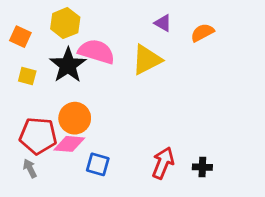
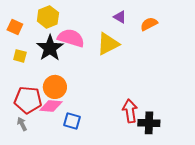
red arrow: (163, 163) -> (130, 111), moved, turned -30
black cross: (202, 167) -> (149, 123), size x1.5

